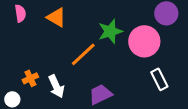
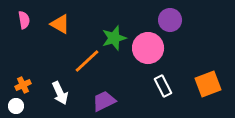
orange cross: (30, 78) -> (23, 85), moved

